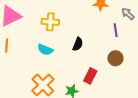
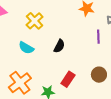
yellow cross: (50, 22) -> (35, 21), turned 36
brown circle: (115, 58) -> (99, 75), moved

